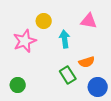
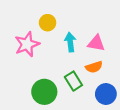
pink triangle: (89, 21) -> (96, 43), moved
green circle: (18, 85) -> (44, 92), moved, size x1.5

